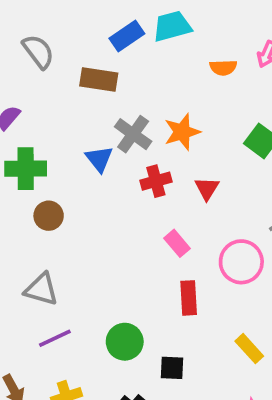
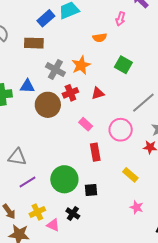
orange semicircle: (223, 68) -> (100, 38), moved
blue triangle: (99, 159) -> (27, 86), moved, turned -42
red triangle: (207, 188) -> (98, 93), turned 48
brown circle: (49, 216) -> (48, 105), moved, size x1.6
green circle: (125, 342) -> (64, 179), size x1.4

